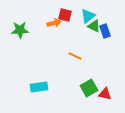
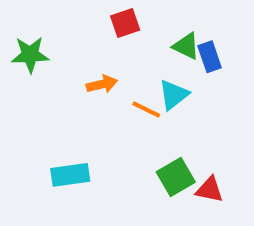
red square: (65, 15) -> (125, 23), turned -32
cyan triangle: (88, 16) -> (174, 95), moved
orange arrow: (54, 23) -> (102, 84), moved

